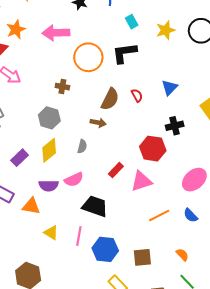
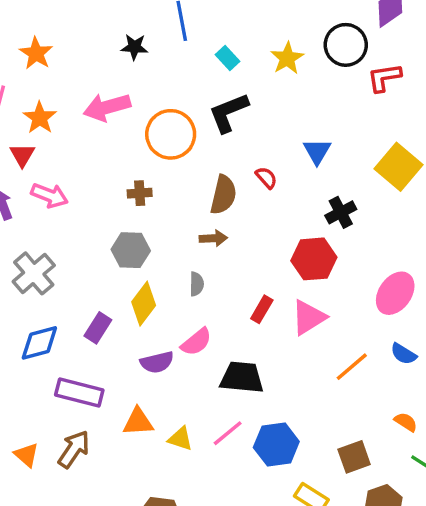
orange triangle: (31, 206) -> (138, 422), moved
pink line: (79, 236) -> (228, 433), turned 54
brown square: (142, 257) -> (354, 457), moved

